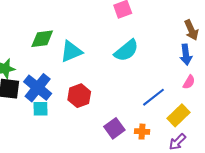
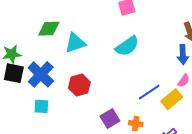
cyan square: (40, 109) -> (41, 106), moved
yellow rectangle: (179, 115) -> (172, 99), moved

